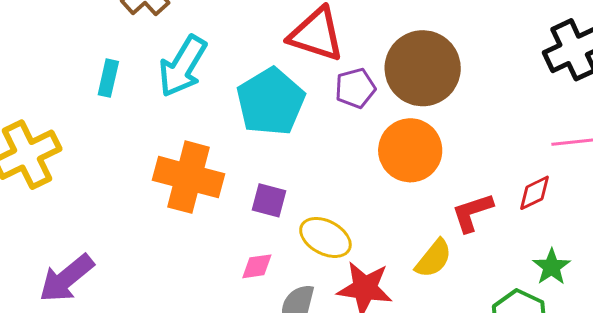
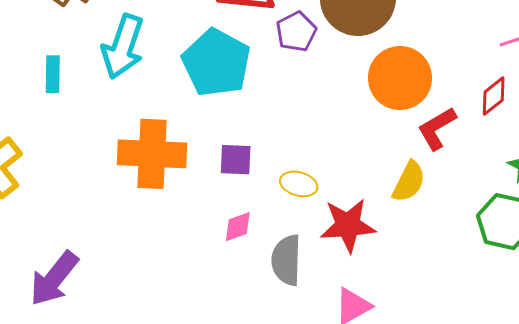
orange circle: (410, 150) -> (400, 78), moved
yellow ellipse: (325, 237) -> (299, 184), size x0.7

